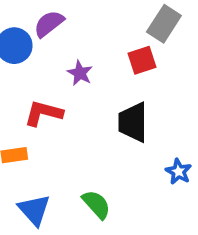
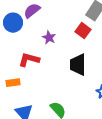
red square: (142, 60) -> (83, 31), turned -35

